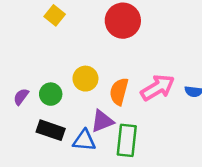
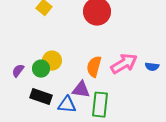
yellow circle: (85, 79) -> (52, 61), moved
purple triangle: (102, 121) -> (81, 90), turned 30

